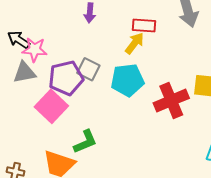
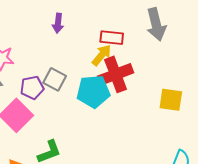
purple pentagon: (66, 78) -> (32, 88), size x0.7
red cross: (171, 101) -> (116, 74), moved

